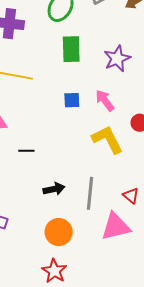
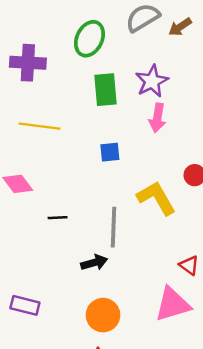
purple star: (117, 59) -> (152, 81), moved
pink arrow: (105, 100) -> (157, 118), moved, turned -130
gray line: (90, 193) -> (113, 227), moved

